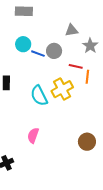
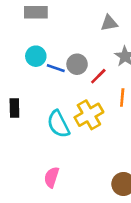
gray triangle: (72, 30) -> (109, 23), moved
red line: (76, 66) -> (98, 76), moved, turned -56

